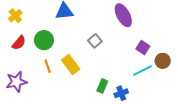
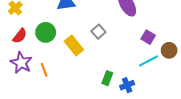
yellow rectangle: (71, 65) -> (74, 45), moved
orange line: (48, 66) -> (44, 70), moved
purple star: (16, 82) -> (21, 63), moved, turned -30

